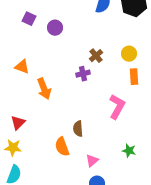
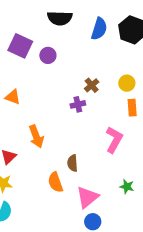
purple square: (29, 19) -> (20, 46), size x1.6
orange arrow: (44, 89) -> (36, 136), moved
pink triangle: (92, 161) -> (87, 197), size x1.6

